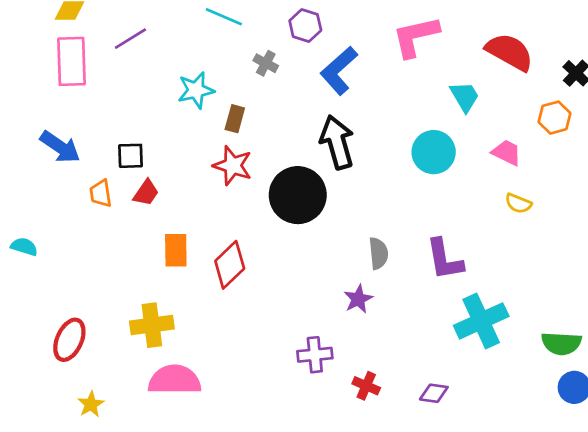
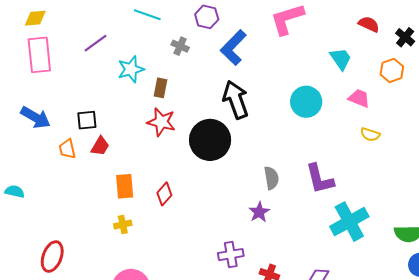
purple line: (130, 39) -> (96, 43), moved
red semicircle: (510, 52) -> (369, 24), moved, size x0.6
cyan trapezoid: (465, 97) -> (341, 59), moved
red diamond: (230, 265) -> (164, 194), size x0.7
yellow cross: (152, 325) -> (123, 225), moved, size x0.6

